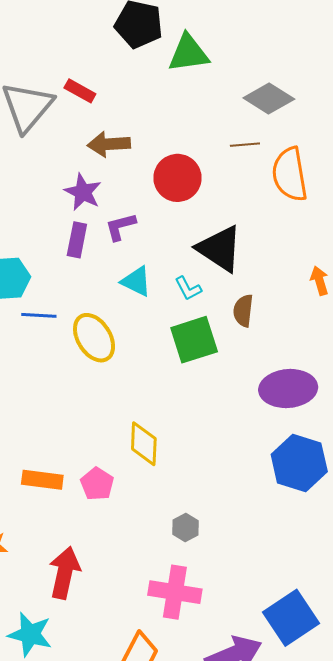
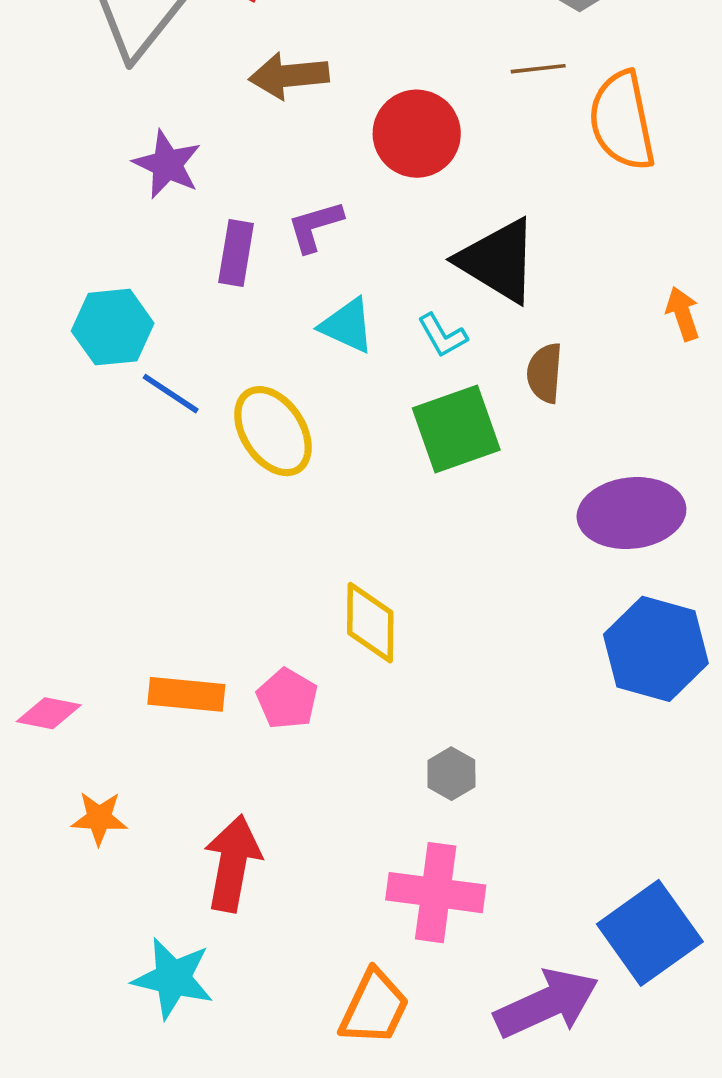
purple star: (83, 192) -> (167, 164), moved
blue line: (39, 315) -> (171, 394), turned 32

